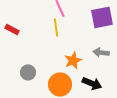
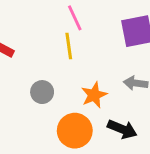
gray circle: (28, 72) -> (42, 92), moved

